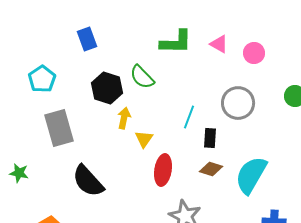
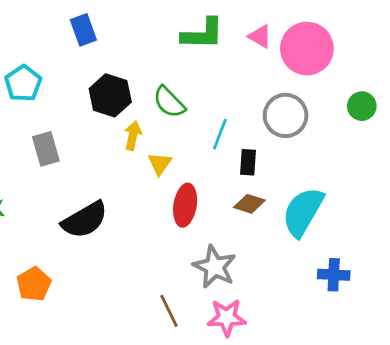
pink circle: (254, 53) -> (307, 49), size x1.8
green semicircle: (142, 77) -> (169, 102), moved
gray rectangle: (59, 128) -> (46, 149), size x0.7
black semicircle: (88, 181) -> (85, 220), turned -78

